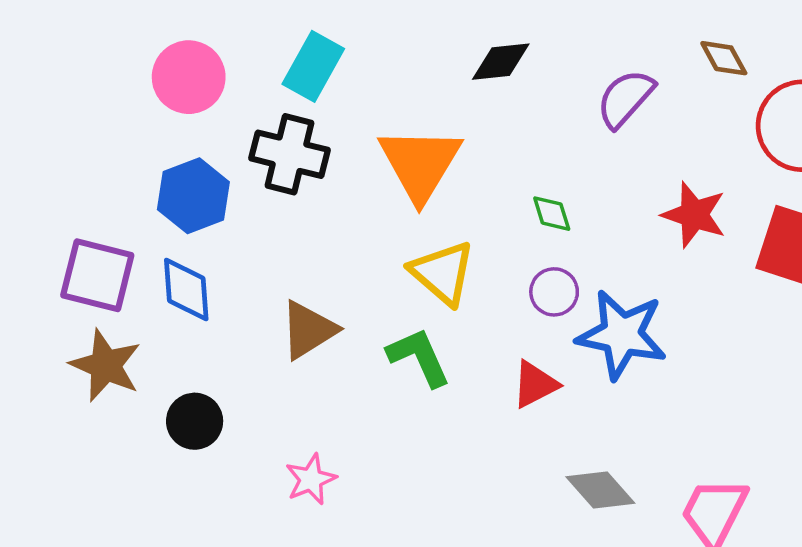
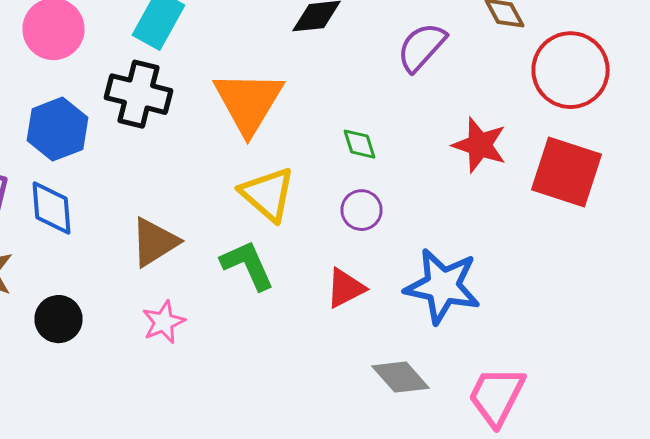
blue star: (622, 335) -> (442, 286), moved
pink star: (311, 479) -> (164, 322), moved

